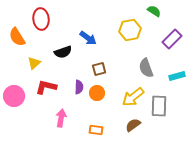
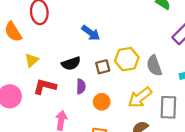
yellow hexagon: (130, 30) -> (127, 59), moved
black semicircle: (63, 52) -> (71, 63), moved
orange circle: (97, 93) -> (102, 102), moved

